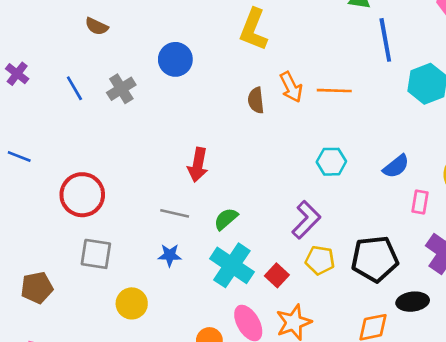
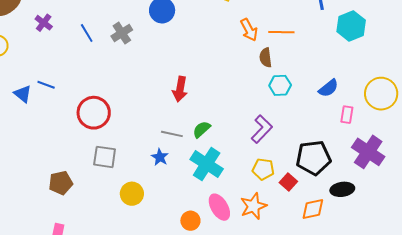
brown semicircle: (256, 100) -> (266, 58), moved
gray line: (175, 213) -> (172, 134), moved
blue star: (170, 255) -> (160, 157), turned 30
yellow pentagon: (320, 260) -> (263, 169), moved
red square: (277, 275) -> (288, 182), moved

